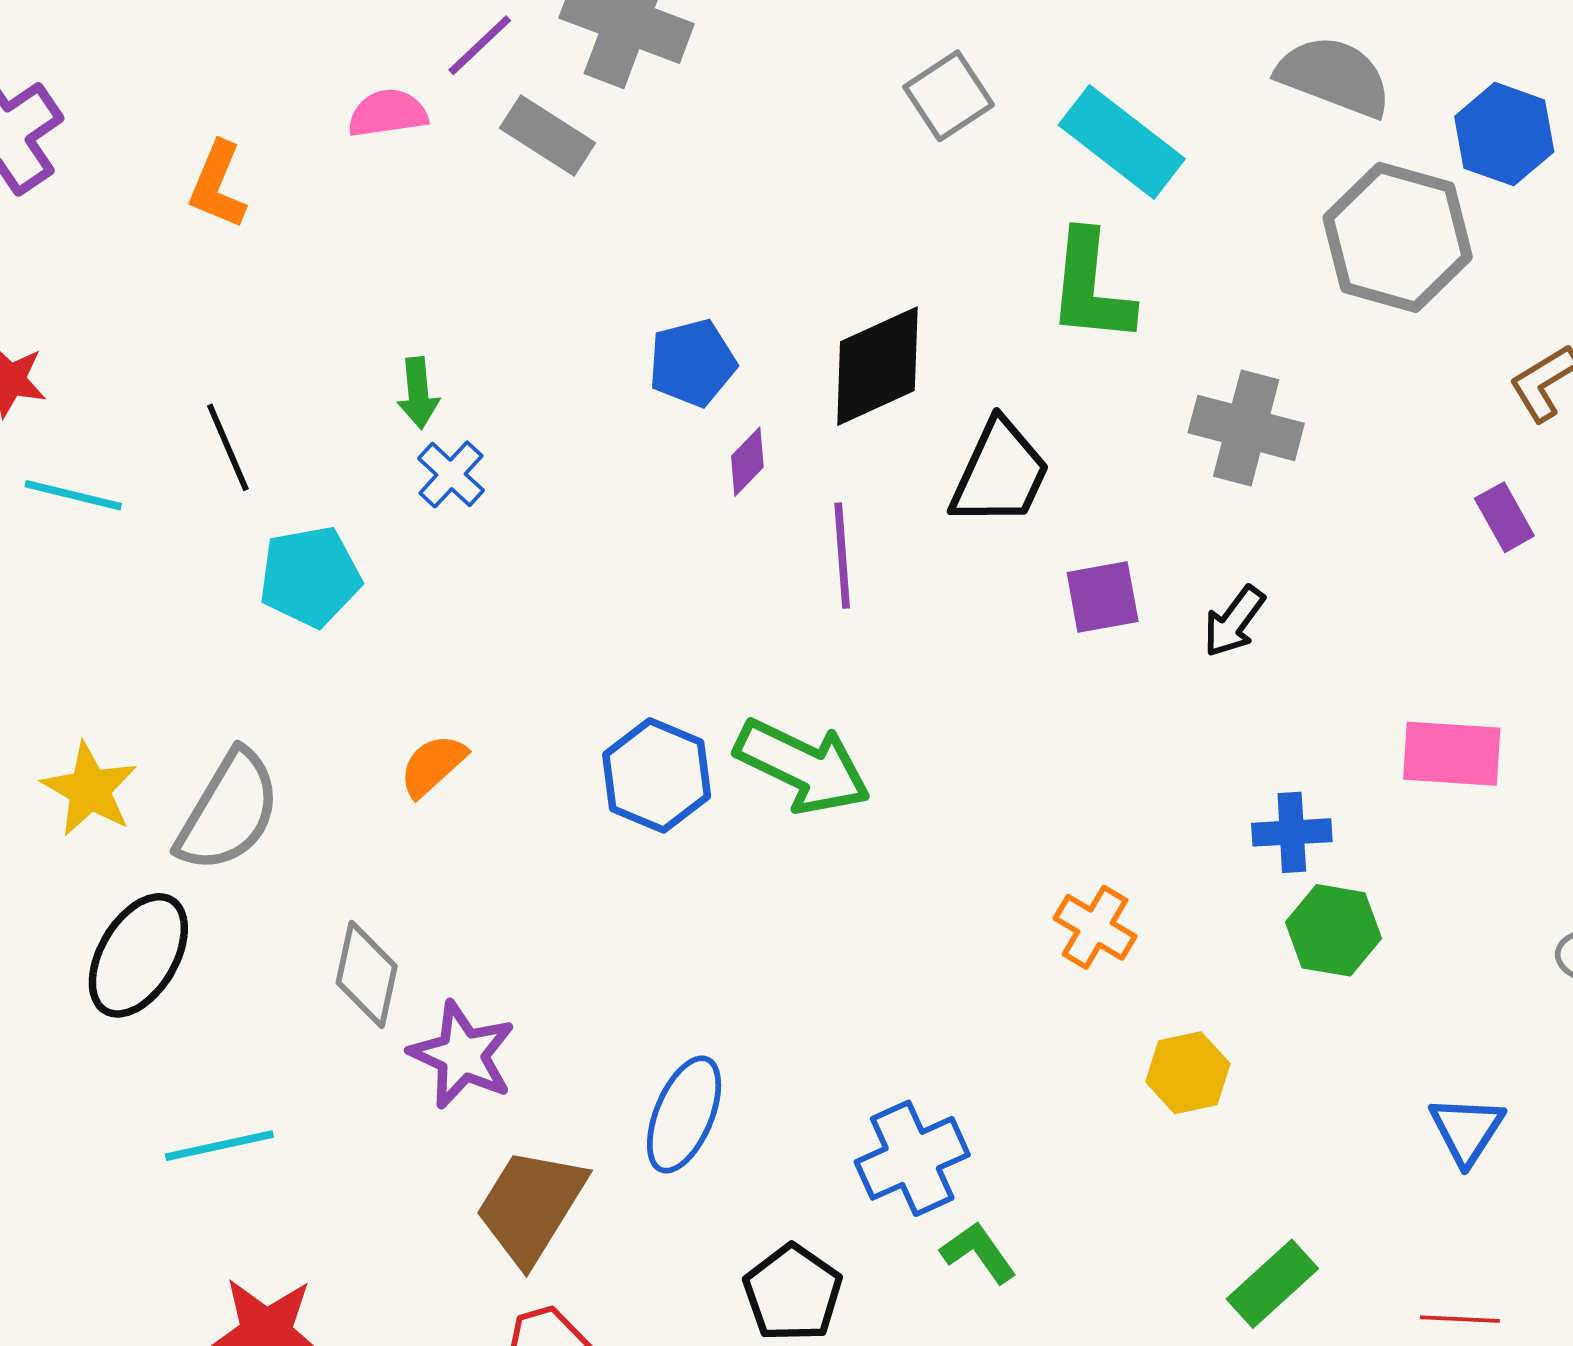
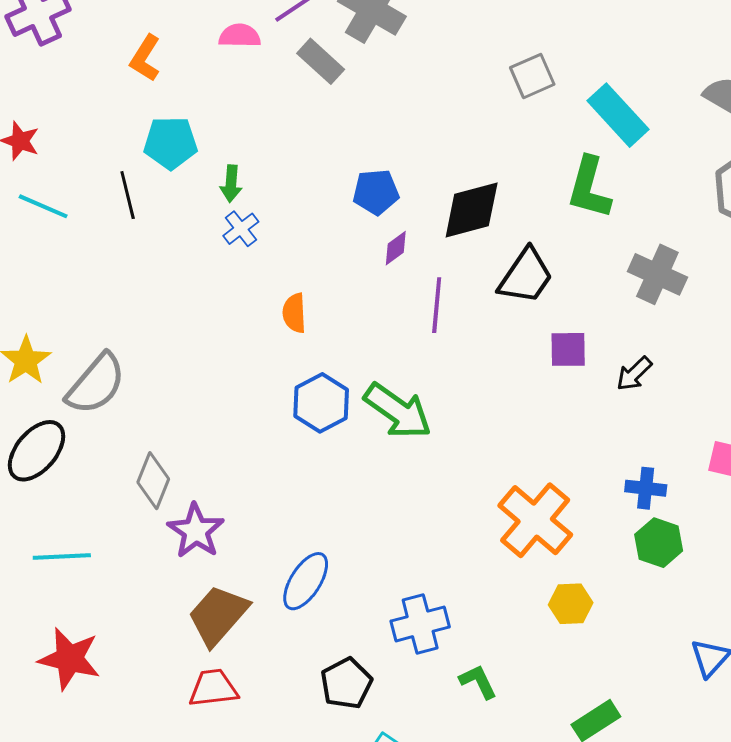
cyan pentagon: (310, 577) -> (171, 143), moved
orange semicircle: (433, 766) -> (294, 313), moved, turned -60
orange cross: (1095, 927) -> (535, 520), size x1.8
green L-shape: (978, 1252) -> (478, 682), moved

